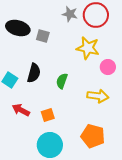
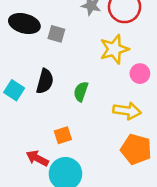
yellow star: (88, 48) -> (114, 49), turned -30
red arrow: (21, 110) -> (37, 158), moved
orange pentagon: (93, 136) -> (136, 149), moved

